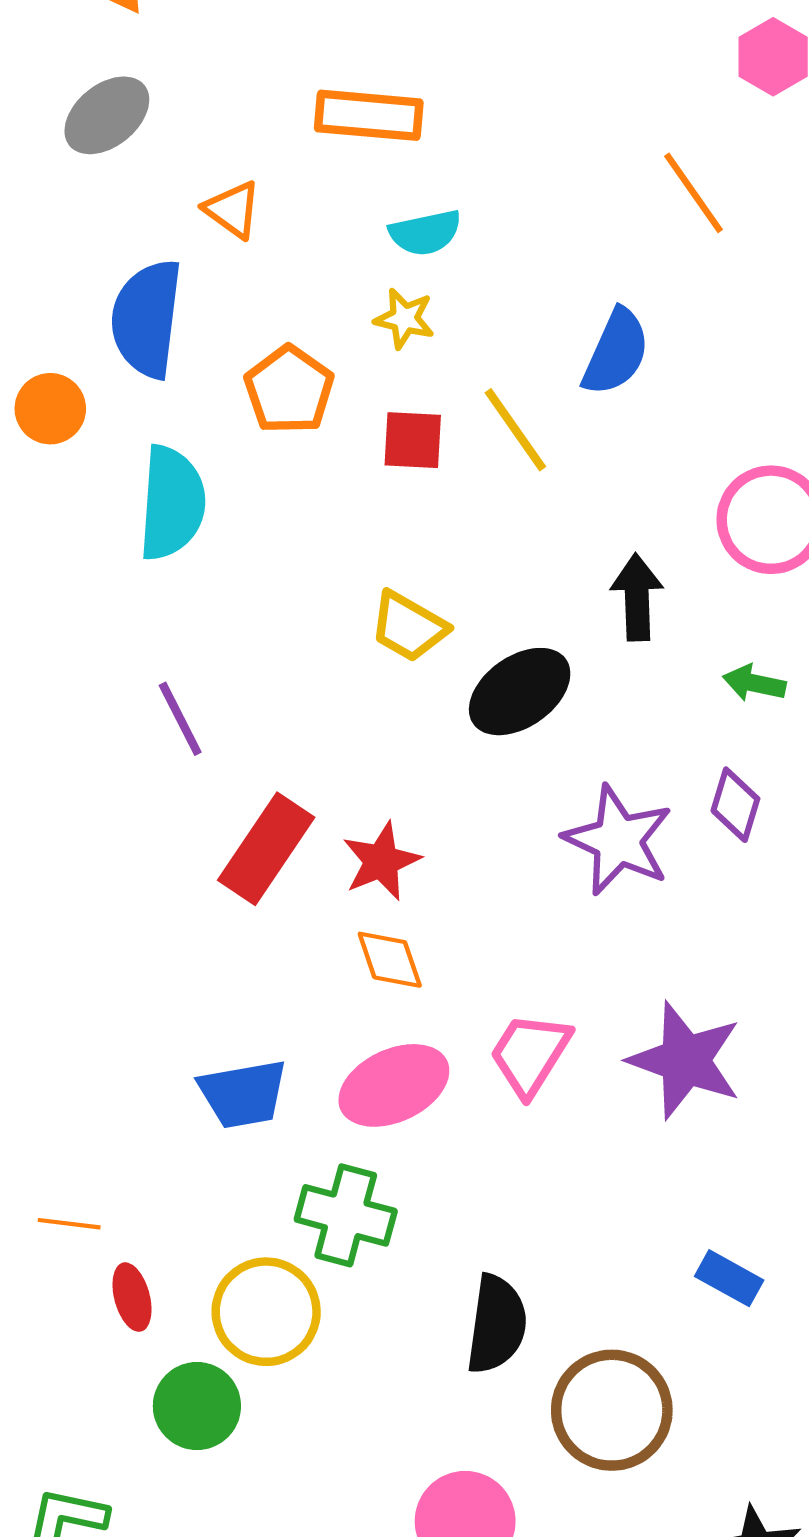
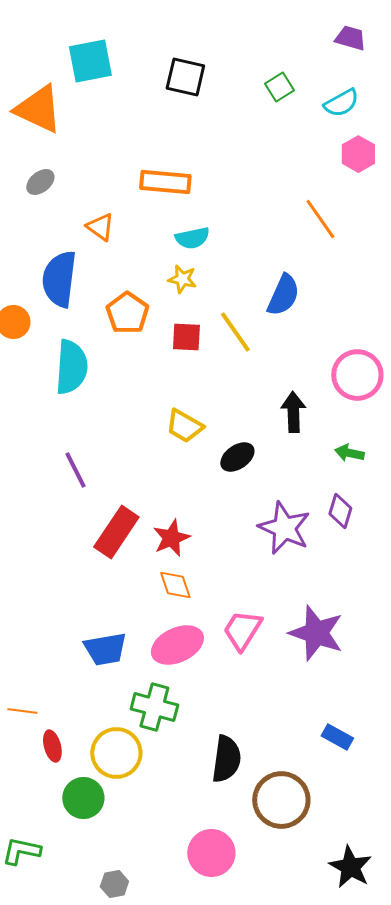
gray ellipse: (107, 115) -> (40, 182), size x0.7
black ellipse: (520, 692) -> (237, 457), size x0.7

